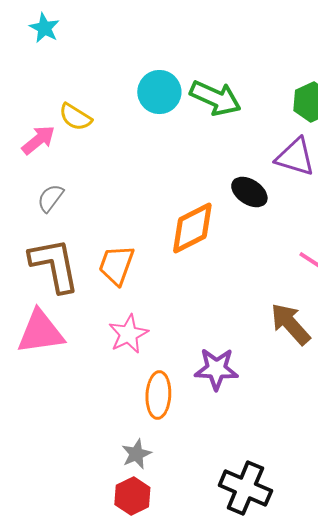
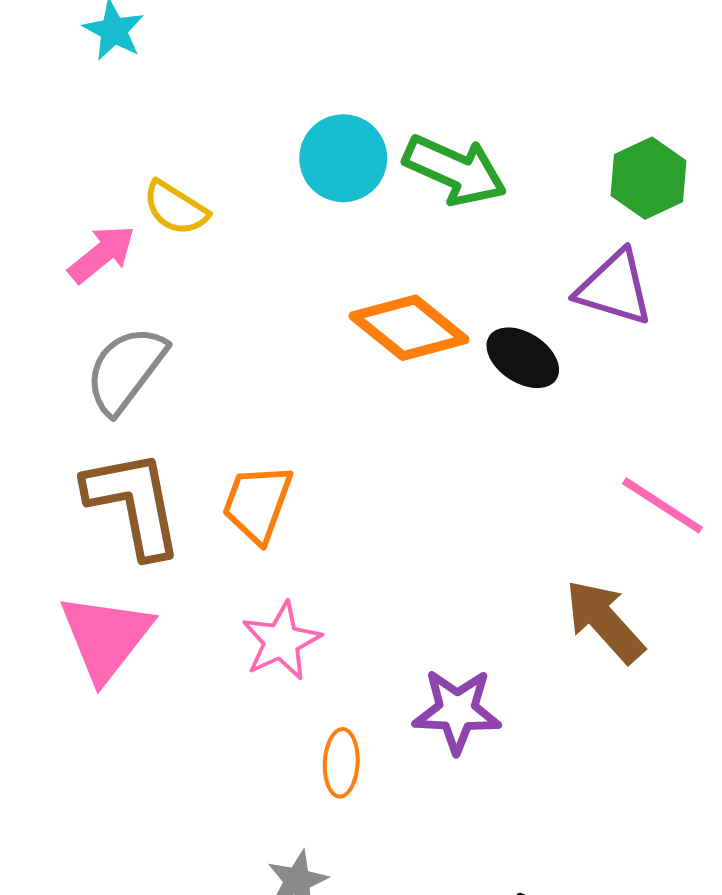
gray semicircle: (50, 198) -> (126, 370), size x1.6
orange diamond: (192, 228) -> (409, 328), moved, turned 66
pink triangle: (40, 332) -> (106, 637), turned -44
orange ellipse: (158, 395) -> (341, 763), size x0.7

